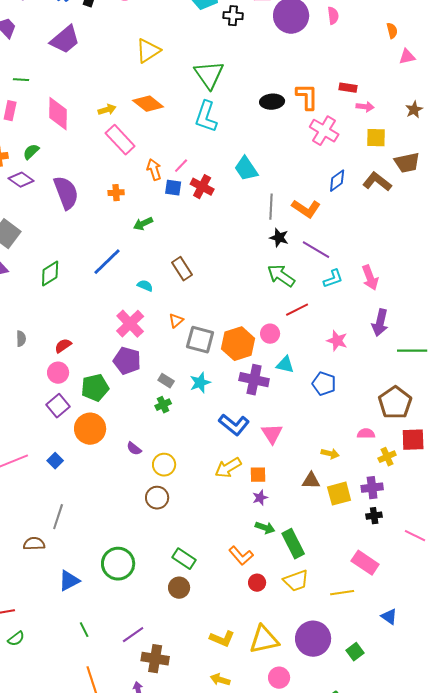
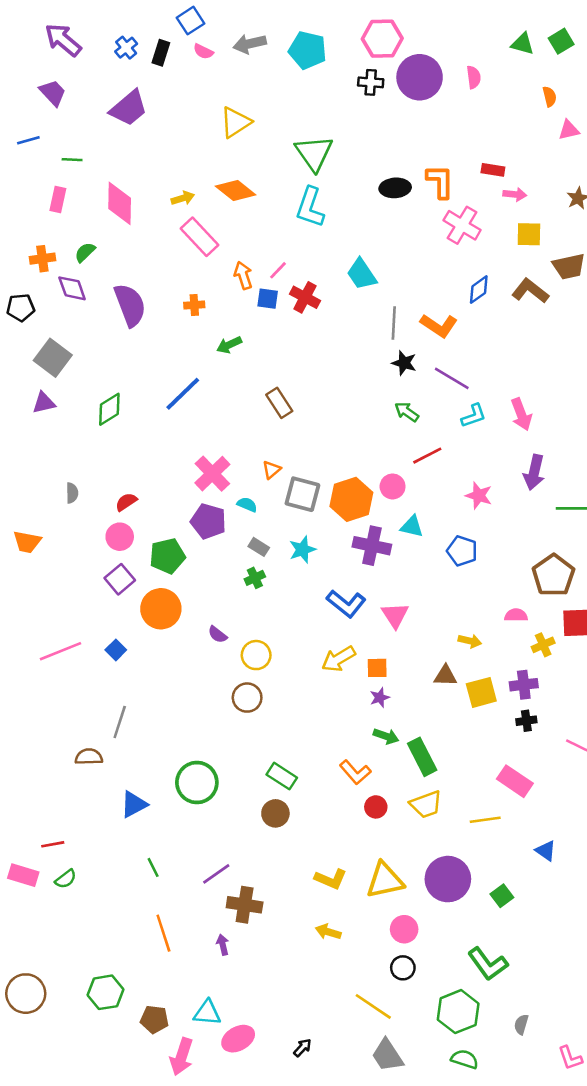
black cross: (233, 16) -> (371, 82), moved
purple diamond: (21, 180) -> (72, 288), turned 35
green arrow: (281, 276) -> (407, 412), size x0.7
cyan semicircle: (145, 286) -> (247, 505), moved

